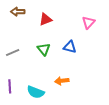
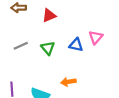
pink triangle: (88, 22) -> (96, 37), moved
gray line: (13, 52) -> (21, 46), moved

